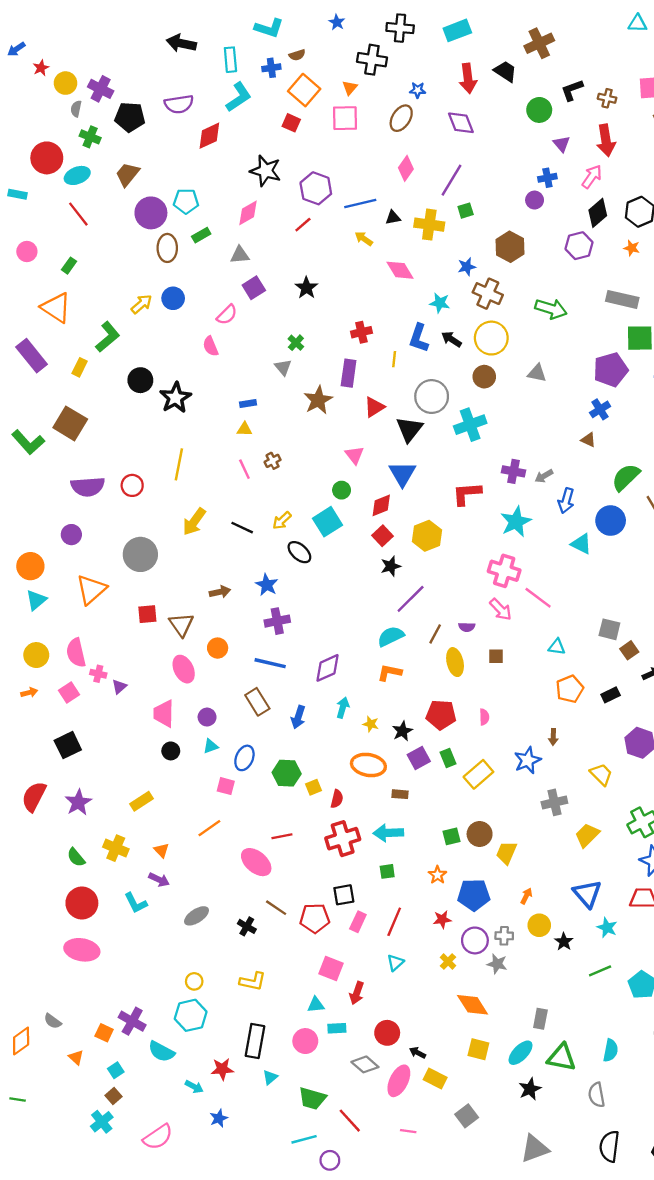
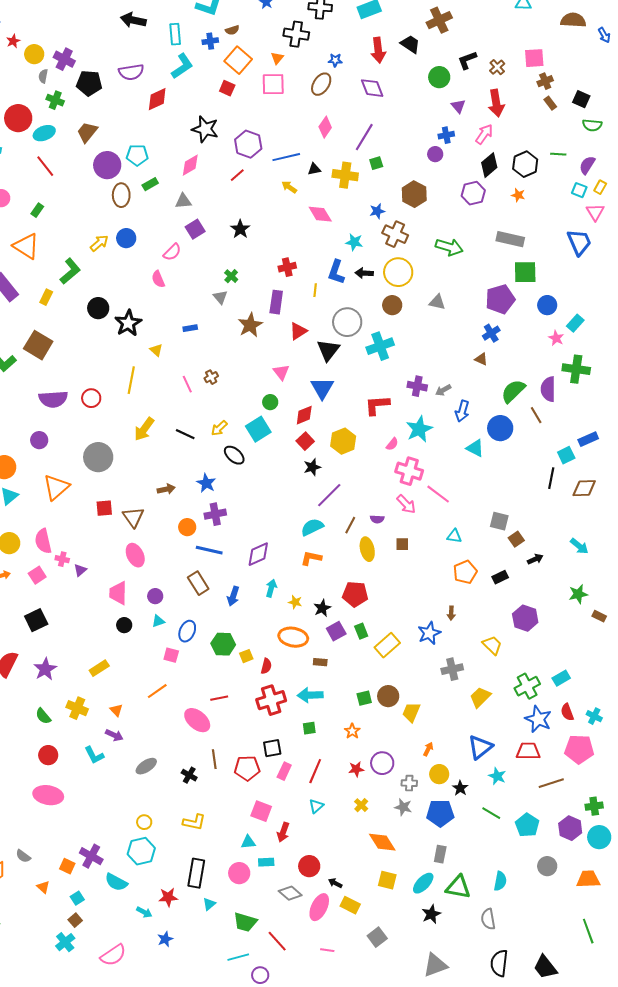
brown cross: (607, 98) -> (497, 67), turned 35
black arrow: (452, 339) -> (364, 273), turned -30
yellow triangle: (244, 429) -> (156, 350), moved, turned 40
orange circle: (218, 648) -> (187, 527), moved
pink semicircle: (484, 717) -> (392, 444), moved, turned 40
blue triangle: (587, 894) -> (480, 747), turned 32
blue pentagon: (474, 895) -> (440, 813), moved
red circle: (82, 903) -> (48, 755), size x0.7
brown line: (276, 908) -> (214, 759), turned 48
purple circle: (475, 940) -> (382, 763), moved
green line: (600, 971) -> (491, 813), turned 54

